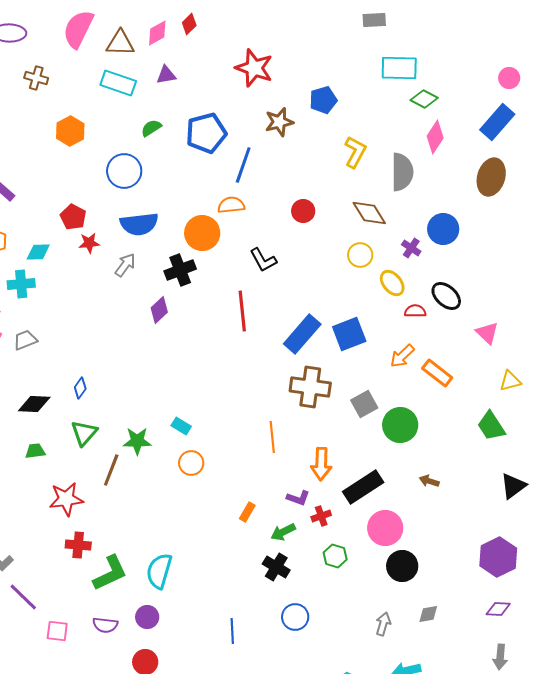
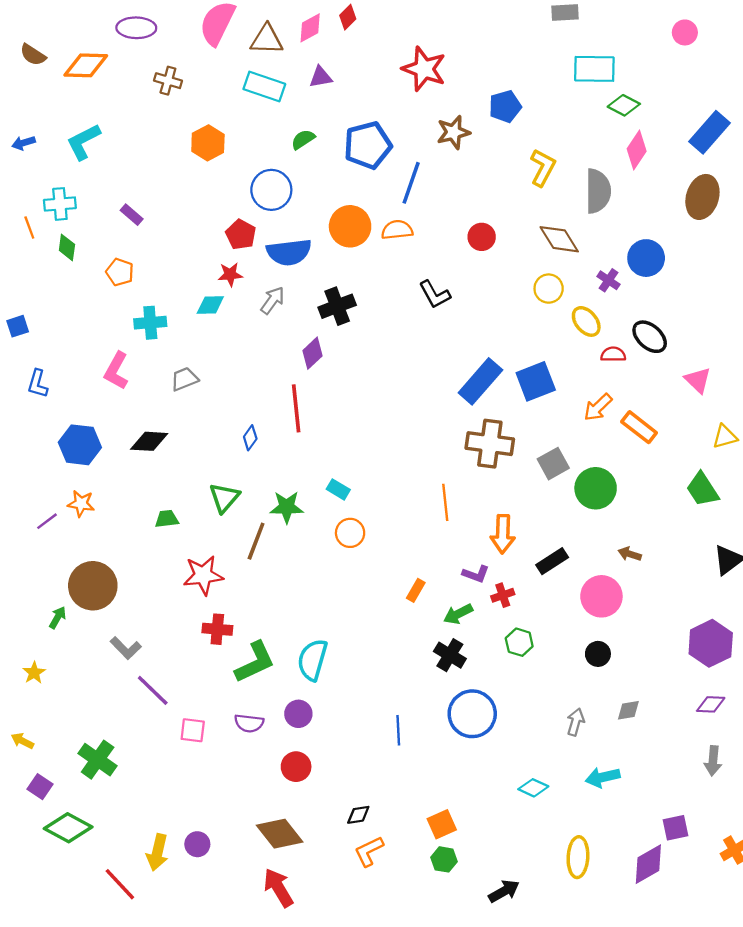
pink circle: (509, 78) -> (685, 32), moved
red pentagon: (73, 217) -> (241, 235), moved
orange circle: (202, 233) -> (350, 226), moved
cyan diamond: (38, 252) -> (210, 305), moved
red line: (242, 311) -> (296, 408), moved
gray trapezoid: (25, 340) -> (184, 379), moved
blue diamond: (80, 388) -> (250, 438), moved
black diamond: (34, 404) -> (149, 441), moved
black rectangle: (363, 487) -> (552, 561), size x0.7
pink circle: (385, 528) -> (601, 596), moved
black circle: (402, 566) -> (598, 654), size x0.7
blue circle: (295, 617) -> (472, 714), size x1.5

